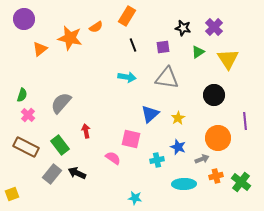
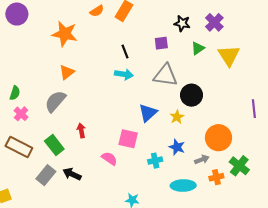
orange semicircle: (96, 27) -> (97, 11), moved
black line: (133, 45) -> (125, 51), moved
orange triangle: (40, 49) -> (67, 72), moved
black circle: (214, 95) -> (191, 95), moved
purple line: (245, 121) -> (254, 109), moved
green cross: (241, 182) -> (239, 166), moved

